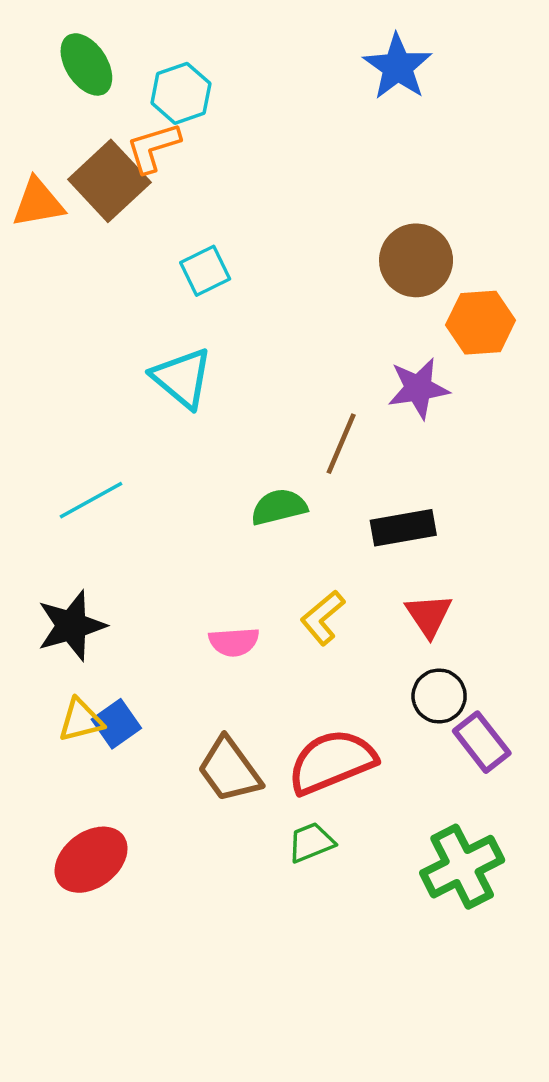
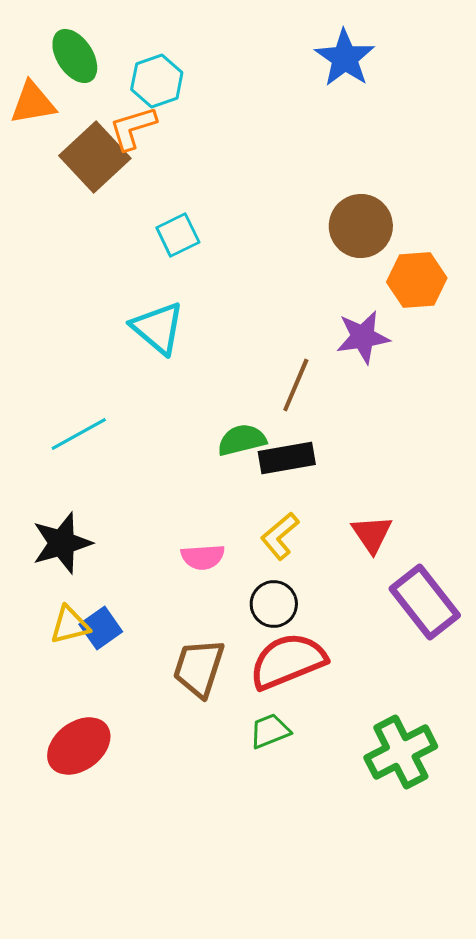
orange triangle: (38, 203) -> (33, 103), moved
black rectangle: (403, 528) -> (287, 458), moved
black circle: (439, 696) -> (274, 604), moved
purple rectangle: (482, 742) -> (425, 602), moved, size x1.4
brown trapezoid: (229, 770) -> (199, 668), turned 54

